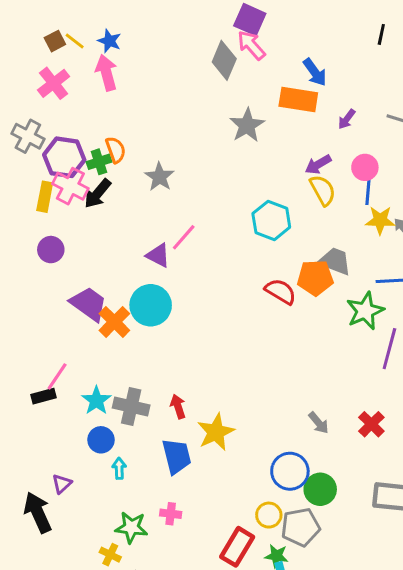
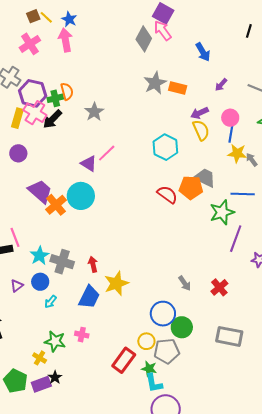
orange rectangle: (298, 100) -> (178, 88), moved, size x0.7
pink line: (57, 376) -> (15, 237), turned -60
blue trapezoid: (177, 456) -> (89, 297), turned 35
cyan arrow: (119, 468) -> (51, 302), turned -144
purple triangle: (62, 484) -> (17, 286), moved

